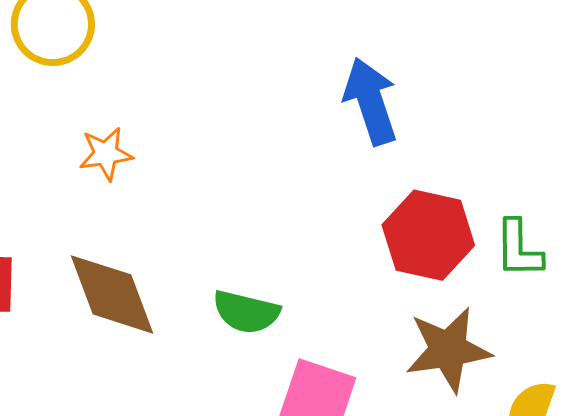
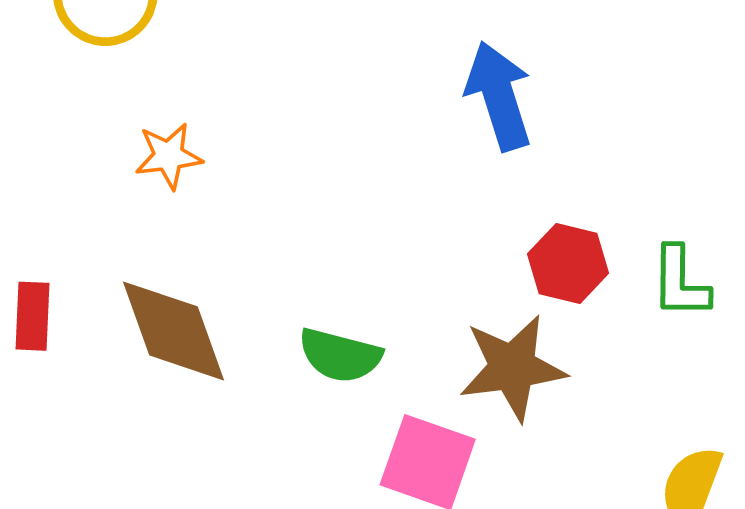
red hexagon: (428, 235) -> (568, 263), size x0.7
brown star: (448, 350) -> (513, 368), moved

